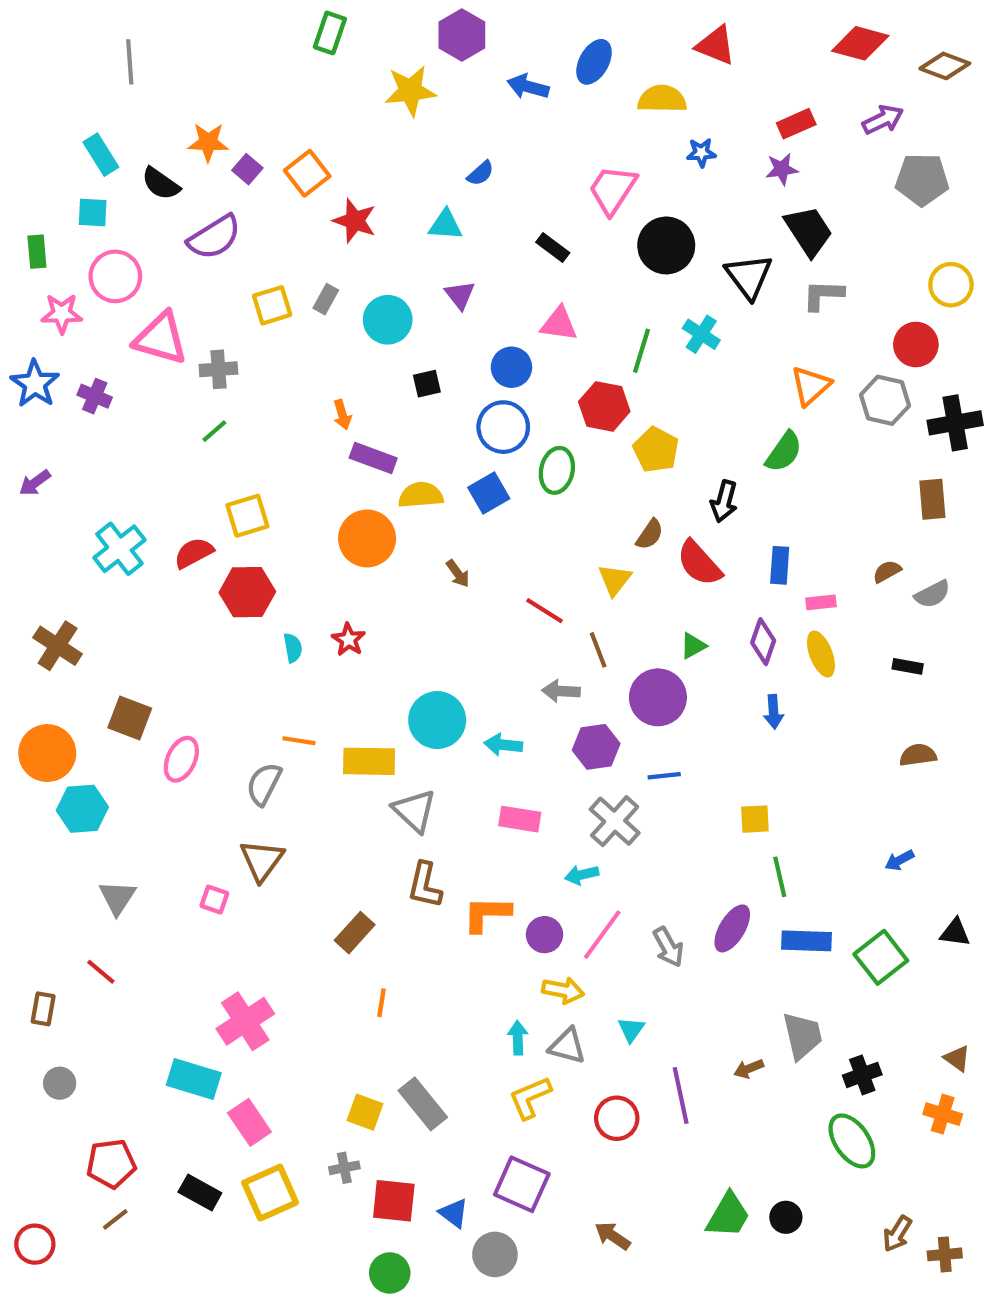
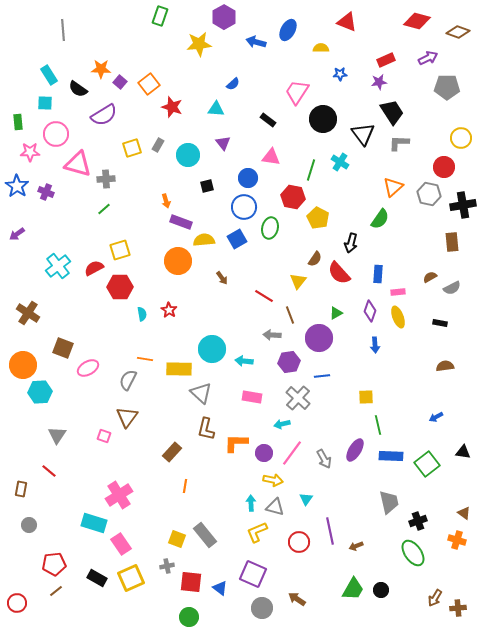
yellow semicircle: (662, 99) -> (321, 48), size x0.7
pink ellipse: (181, 759) -> (88, 368), turned 35
brown arrow: (749, 1069) -> (356, 546), moved
gray circle: (495, 1254) -> (262, 608), moved

